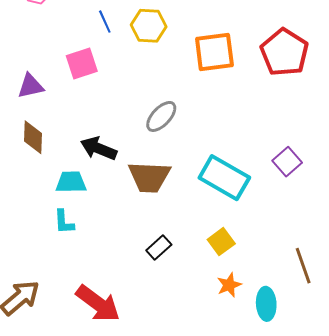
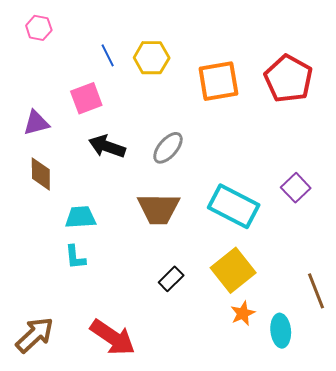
black arrow: (99, 148) -> (107, 146), moved
yellow square: (221, 242) -> (233, 270), size x1.6

